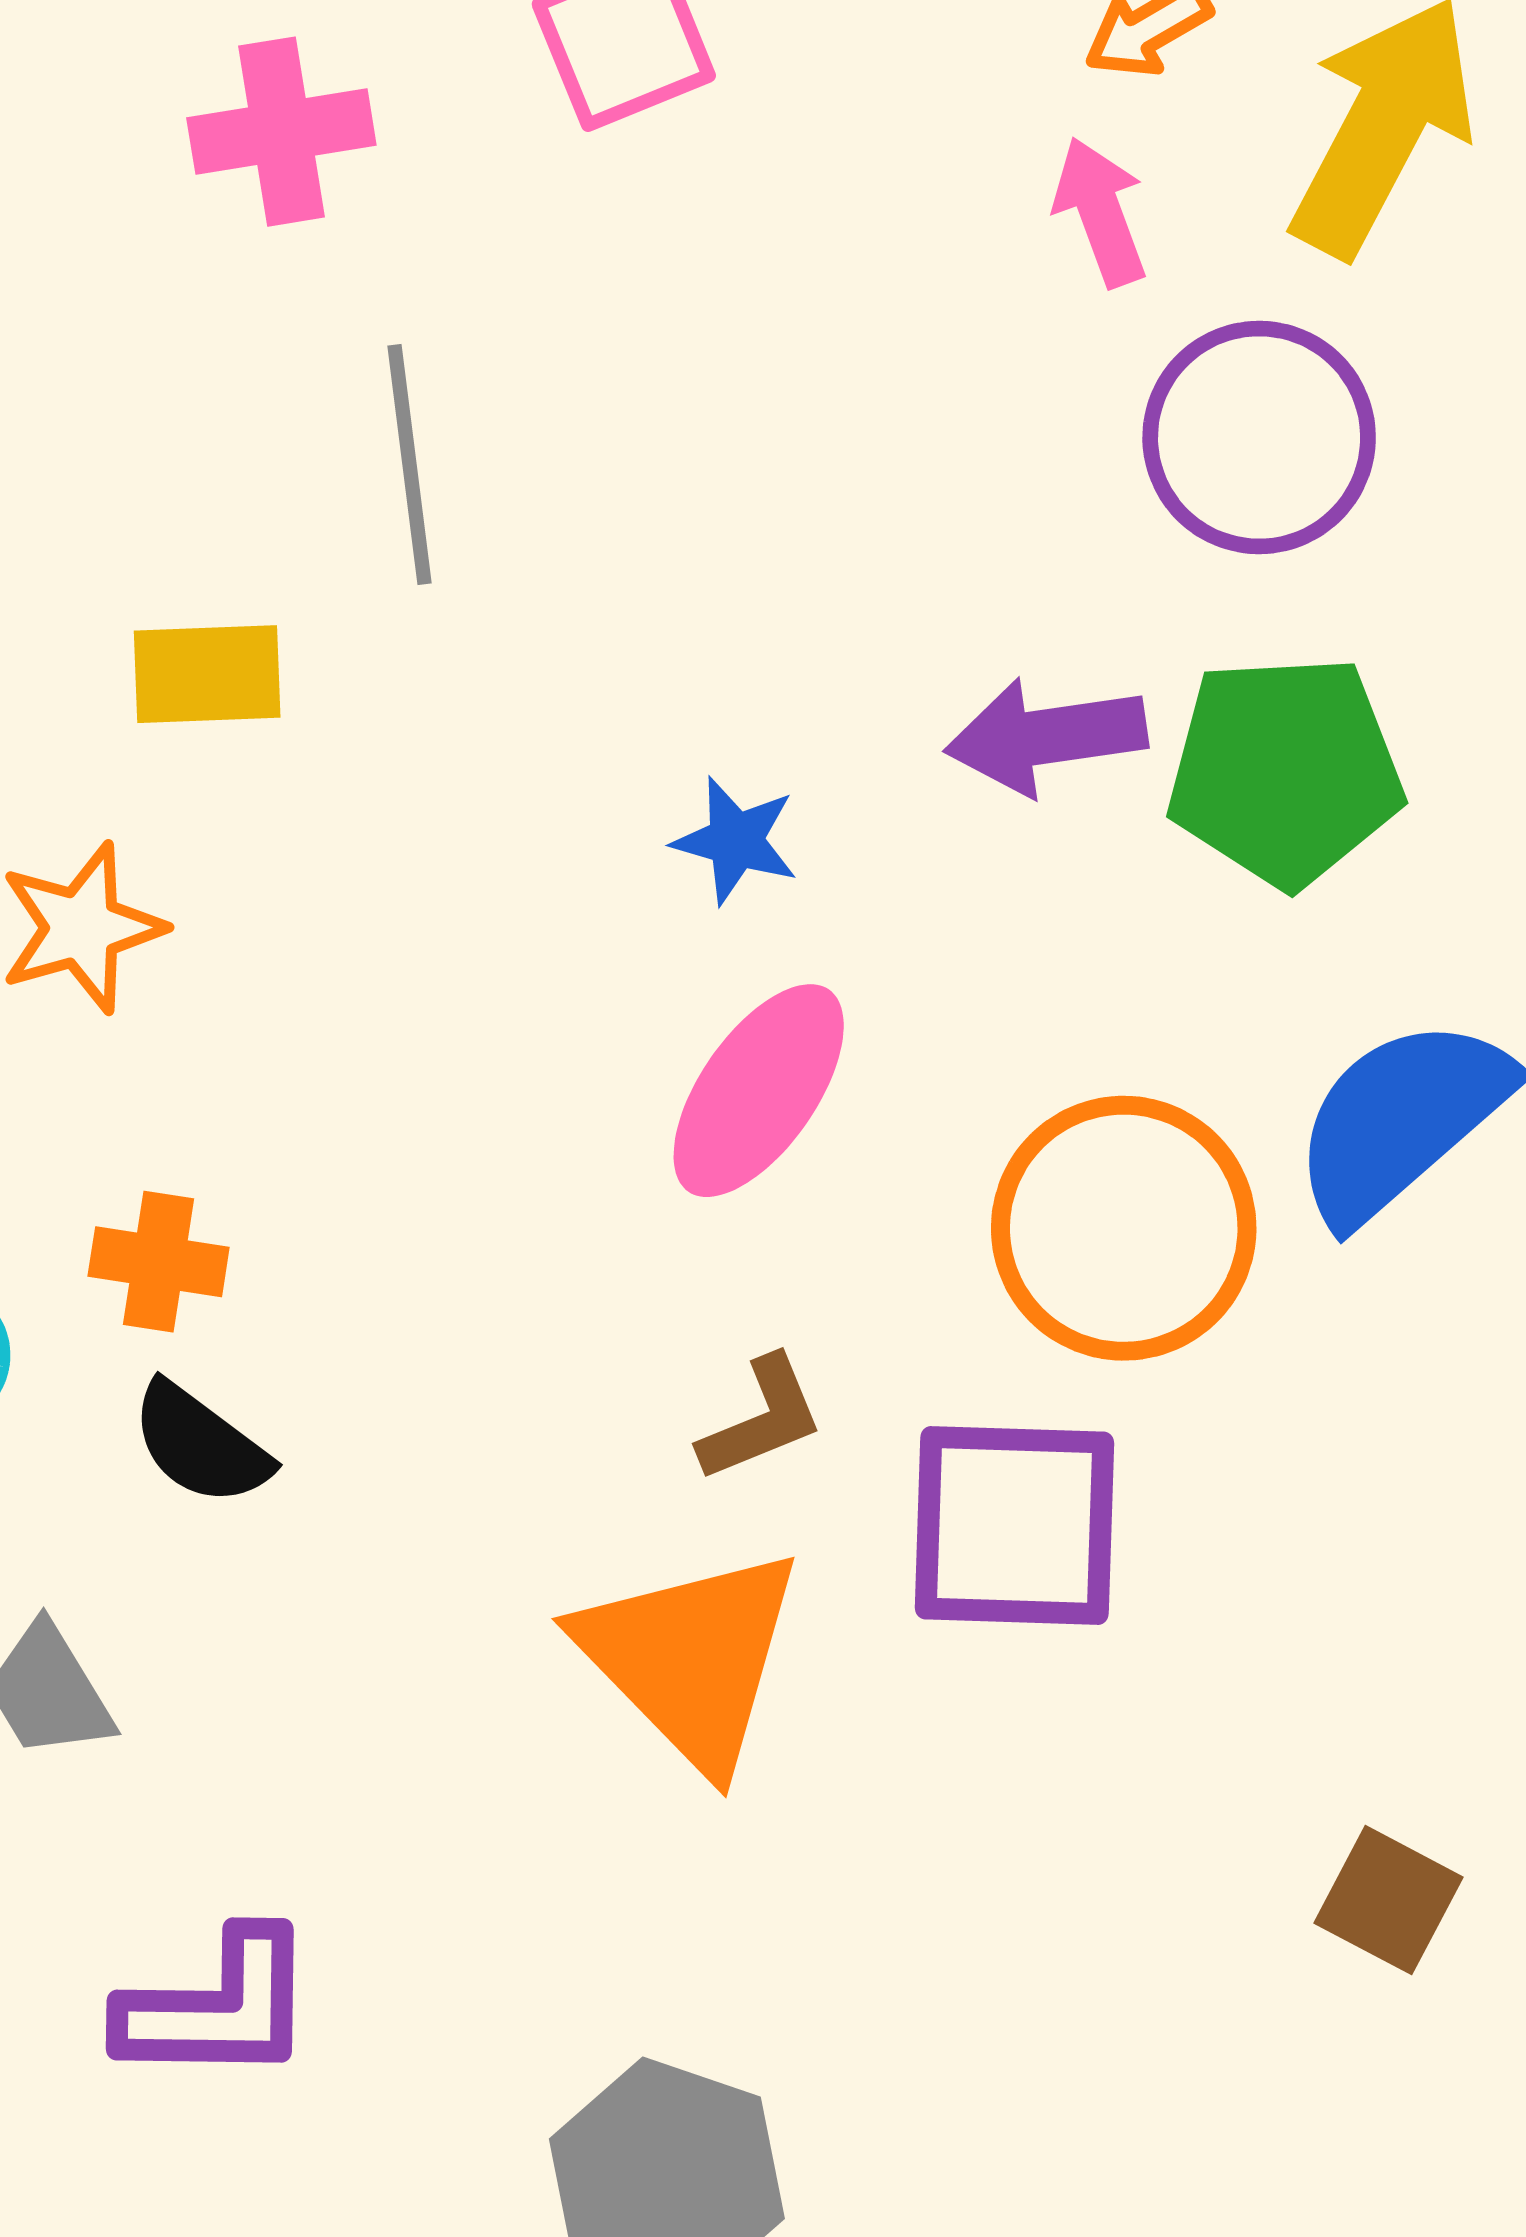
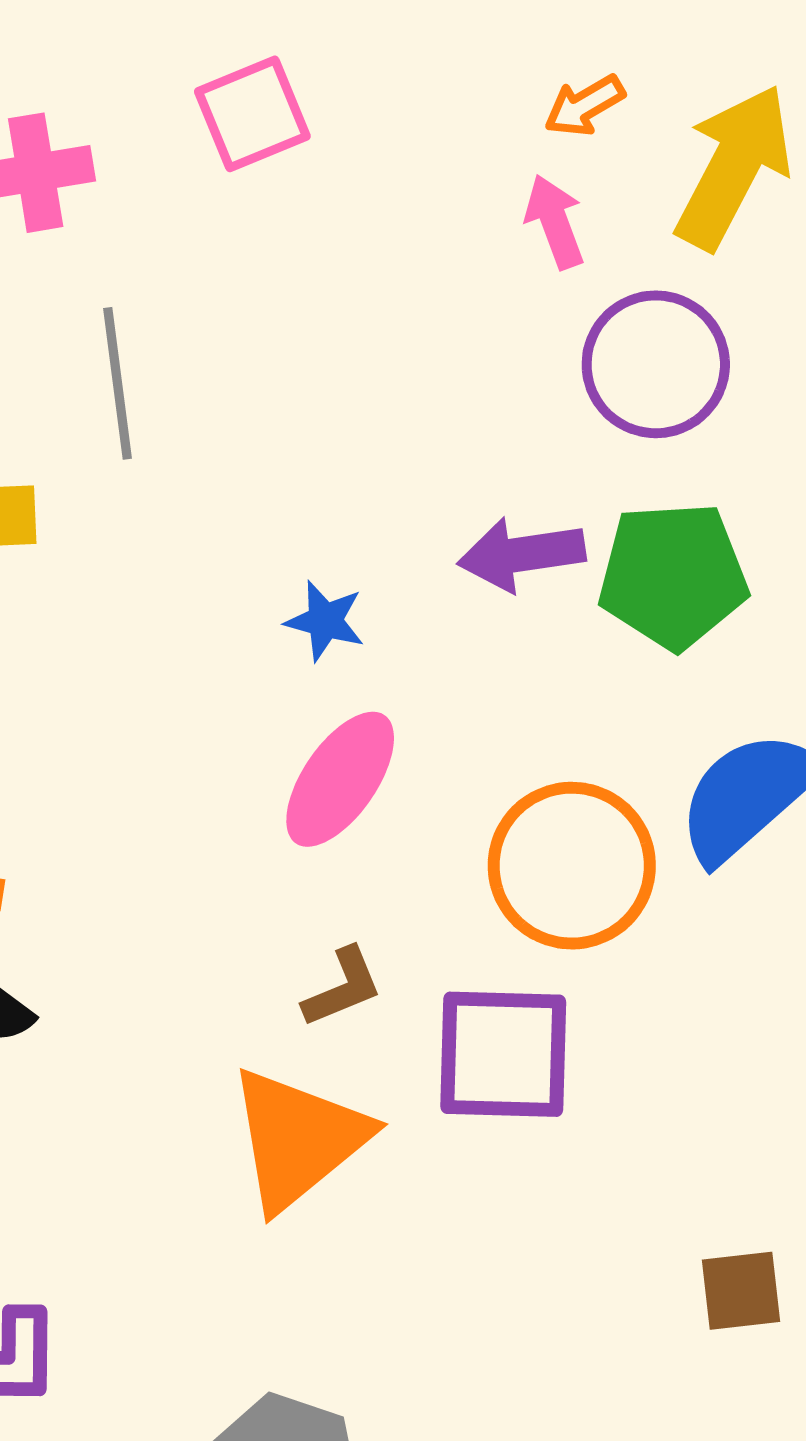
orange triangle: (690, 1658) -> (298, 1139), turned 35
brown square: (1389, 1900) -> (741, 1291), turned -34

